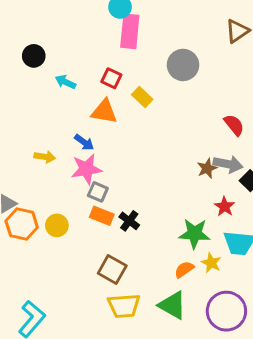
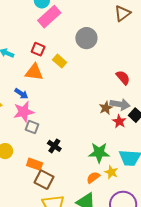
pink rectangle: (130, 31) -> (49, 17), turned 45
red star: (225, 207) -> (119, 121), moved
orange rectangle: (102, 216) -> (35, 164), moved

